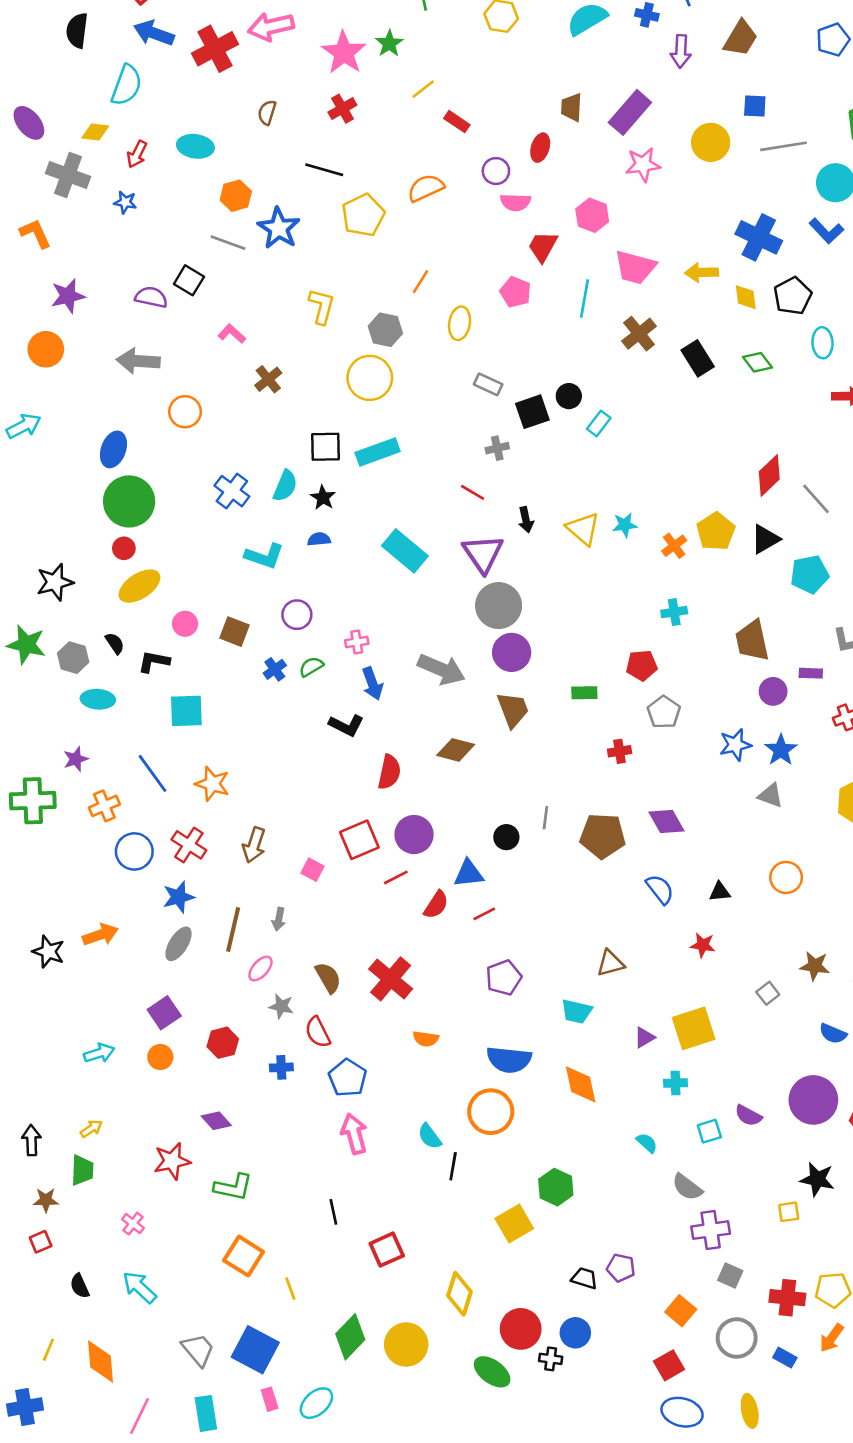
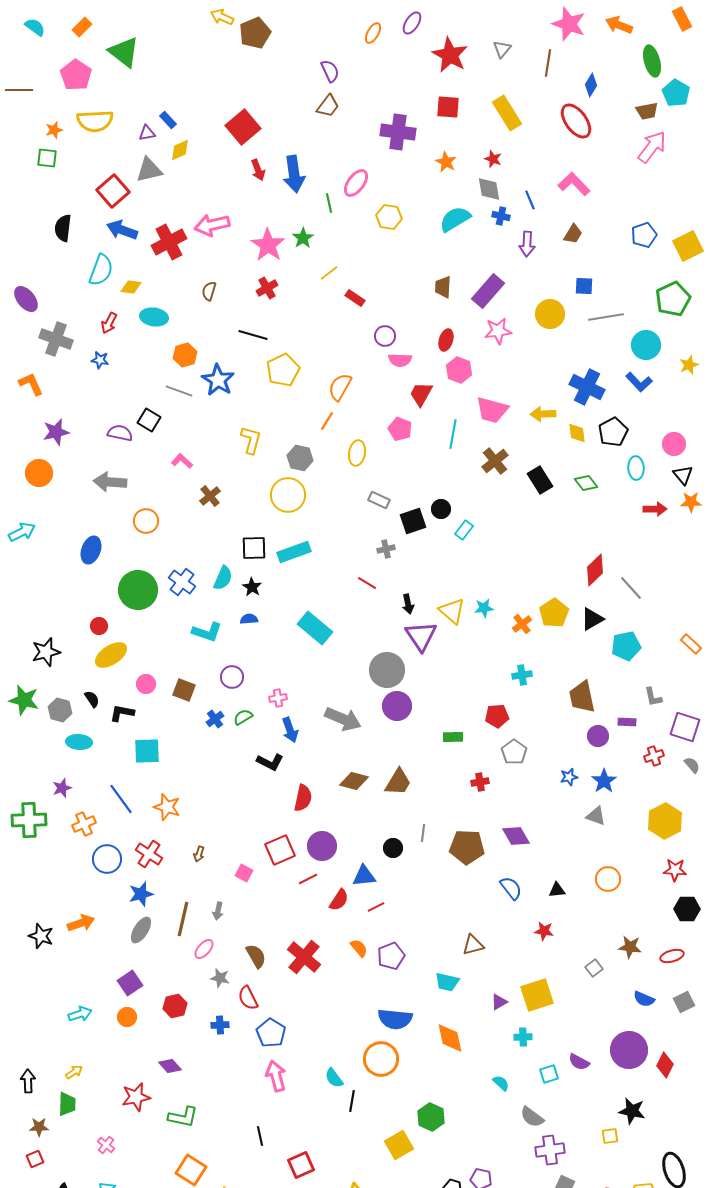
brown trapezoid: (741, 38) -> (573, 234), size x0.7
yellow diamond: (95, 132) -> (131, 287), moved
red ellipse: (540, 148) -> (446, 340), moved
orange semicircle: (426, 188) -> (340, 387), moved, turned -36
green circle: (129, 501) -> (138, 590), moved
purple triangle: (483, 554) -> (421, 636), moved
brown trapezoid: (513, 710) -> (398, 782), moved, turned 52
blue star: (735, 745) -> (569, 777), size x0.7
brown arrow: (254, 845) -> (199, 854), size x0.6
orange semicircle: (426, 1039) -> (359, 948), moved, turned -138

